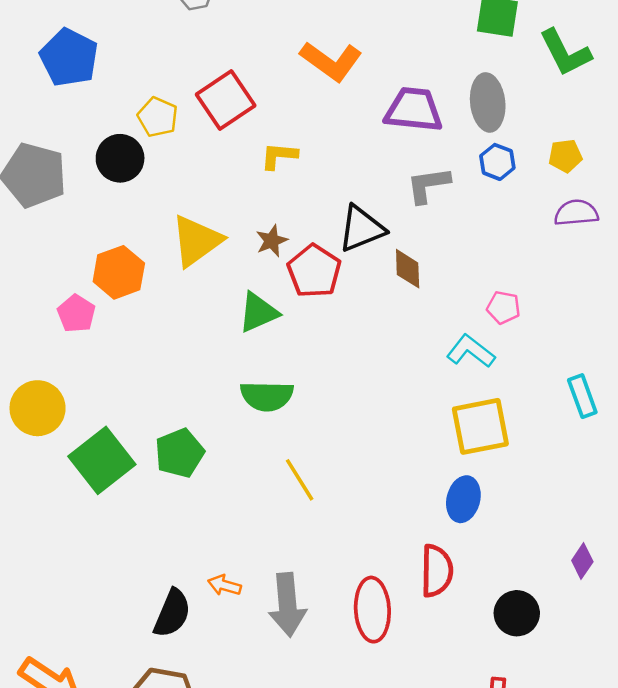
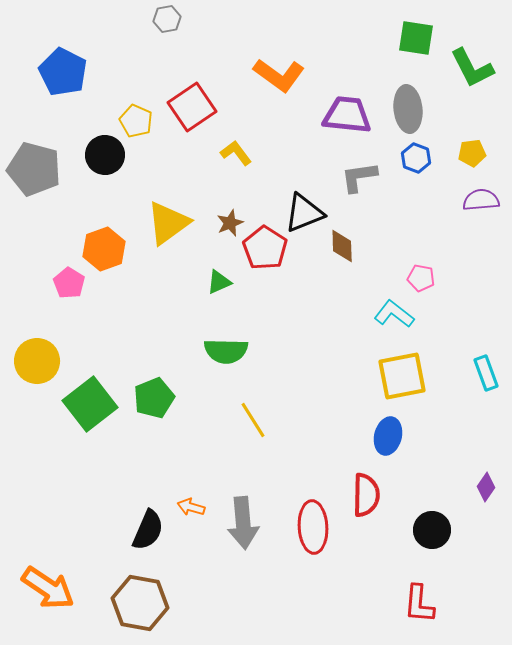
yellow L-shape: (279, 156) -> (236, 153), turned 48
green triangle: (258, 312) -> (219, 282), size x0.7
cyan rectangle: (582, 396) -> (486, 373), moved

